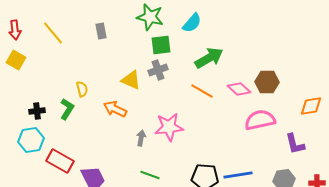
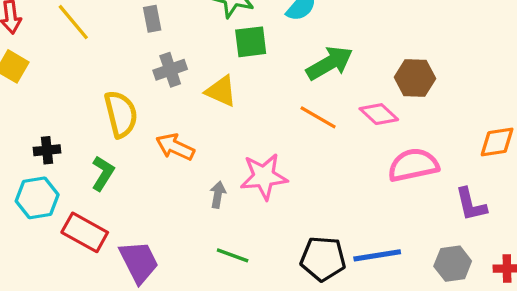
gray cross: (158, 70) -> (170, 70), moved
yellow triangle: (131, 80) -> (221, 91), moved
brown hexagon: (267, 82) -> (415, 78), moved
yellow semicircle: (82, 89) -> (121, 114), size x1.8
green L-shape: (67, 109) -> (103, 173), moved

